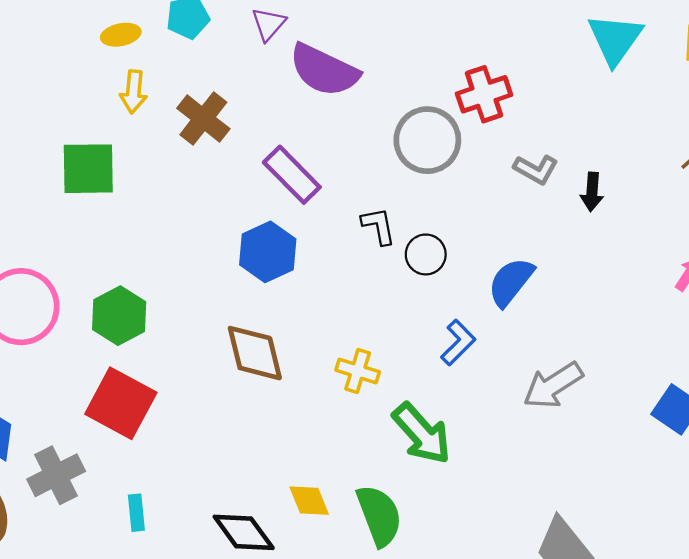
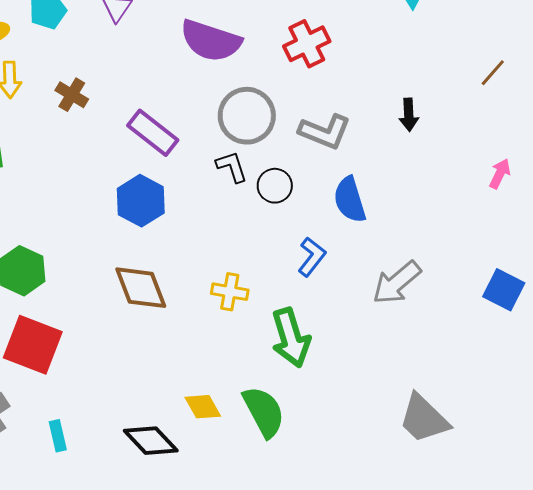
purple semicircle: (324, 70) -> (211, 41), moved
brown cross: (203, 119) -> (72, 95), size x0.7
gray circle: (427, 140) -> (247, 116), moved
gray L-shape: (536, 169) -> (325, 132), moved, size x1.4
blue semicircle: (511, 282) -> (350, 200), turned -48
green arrow: (422, 433) -> (291, 338), turned 32

